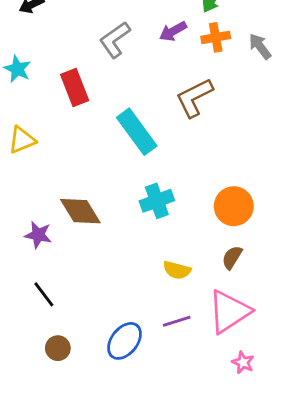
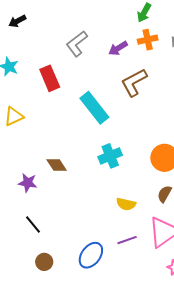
purple arrow: (173, 31) -> (118, 48), moved
brown diamond: (80, 211) -> (57, 165), size x0.7

